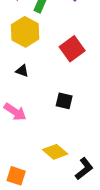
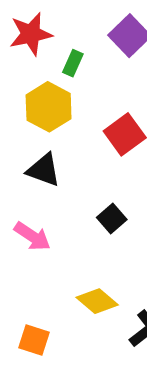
black triangle: (22, 71) -> (44, 170), size x1.6
black square: (64, 101) -> (112, 219), turned 36

